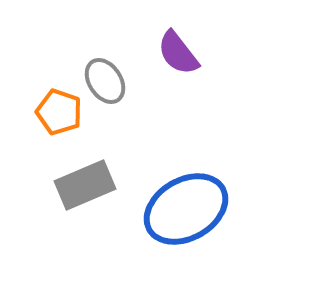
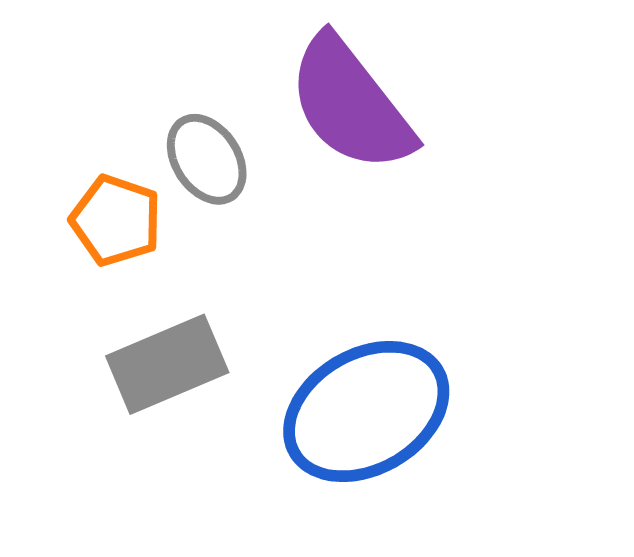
purple semicircle: (178, 53) -> (351, 104), size x1.6

